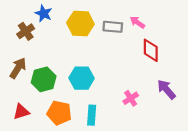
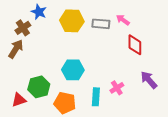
brown arrow: (18, 68) -> (16, 49), moved
green hexagon: (44, 79) -> (39, 87), moved
orange pentagon: (59, 113) -> (65, 103), moved
cyan rectangle: (92, 115) -> (96, 97), moved

